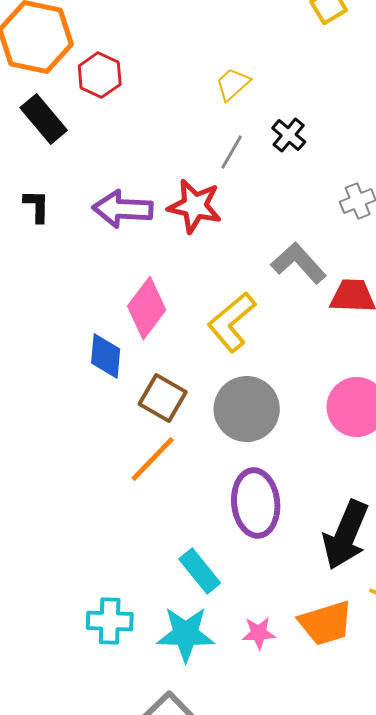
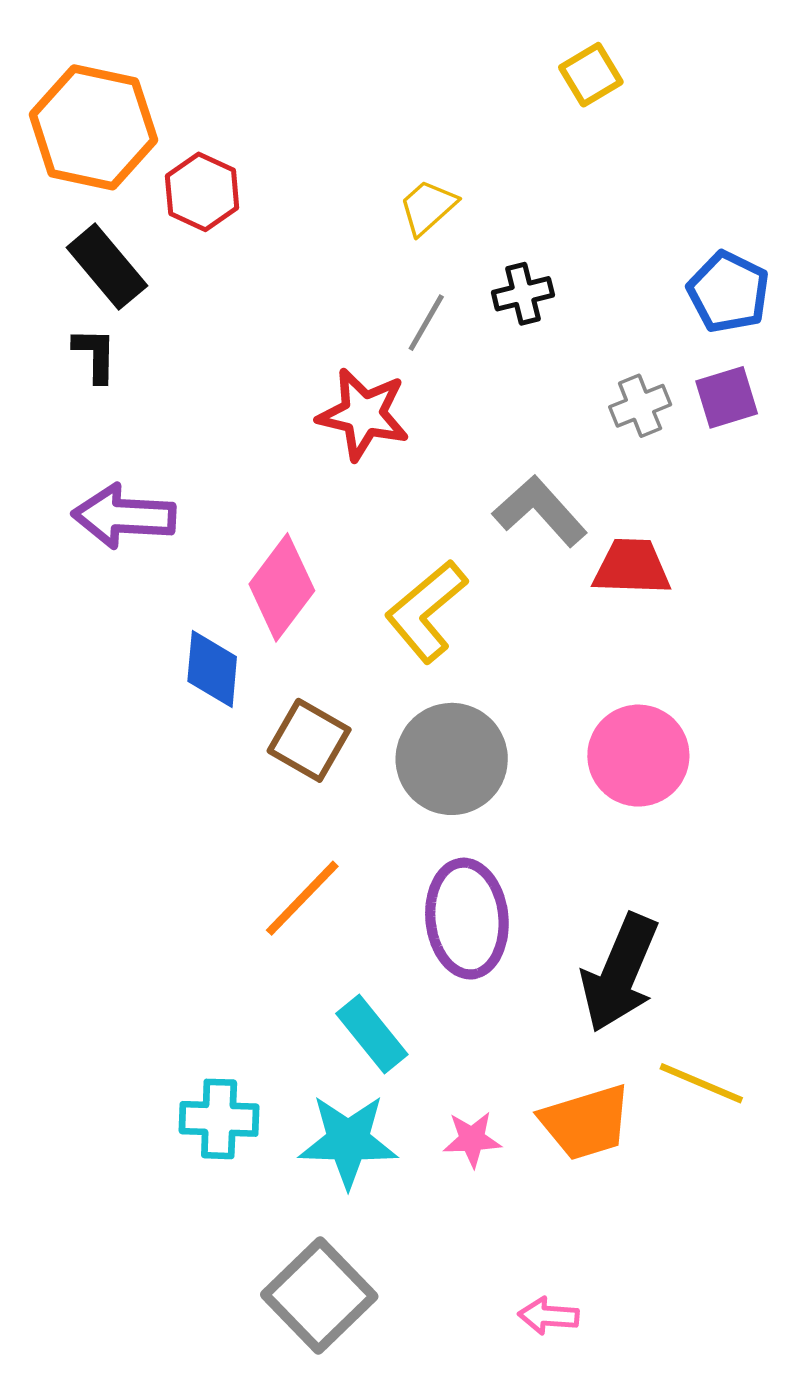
black cross: (289, 135) -> (523, 294), turned 36
black L-shape: (37, 206) -> (95, 355), moved
purple arrow: (123, 209) -> (124, 516), moved
orange line: (153, 459) -> (302, 898), moved

